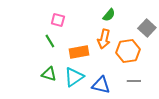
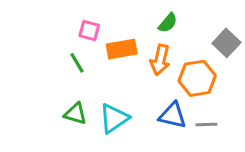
orange rectangle: (79, 52) -> (122, 49), moved
blue triangle: (101, 85) -> (172, 115), moved

